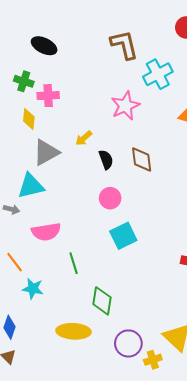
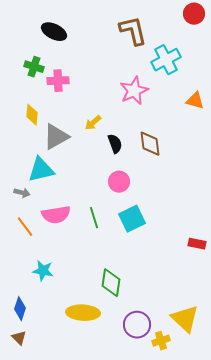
yellow diamond: (29, 119) -> (32, 115), moved
orange line: (15, 262) -> (25, 227), moved
green line: (74, 263) -> (94, 218), moved

